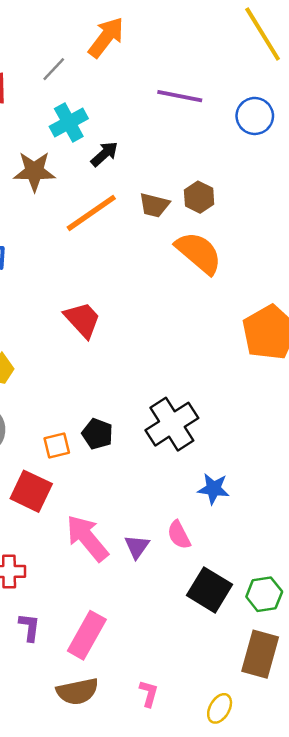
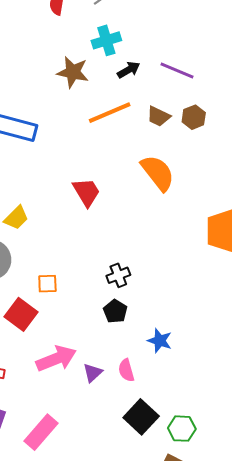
purple line: (180, 96) -> (177, 70), moved
orange semicircle: (199, 253) -> (158, 173), moved
black cross: (172, 424) -> (118, 275), moved, size x0.6
black pentagon: (97, 434) -> (115, 311), moved
pink arrow: (87, 538) -> (56, 359), turned 96

